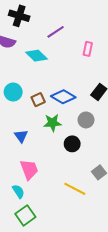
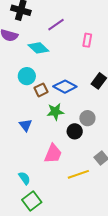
cyan circle: (13, 92) -> (27, 76), moved
gray circle: (86, 120) -> (87, 118), moved
pink trapezoid: (29, 170) -> (53, 154), moved, turned 45
yellow line: (75, 189) -> (78, 174), turned -45

